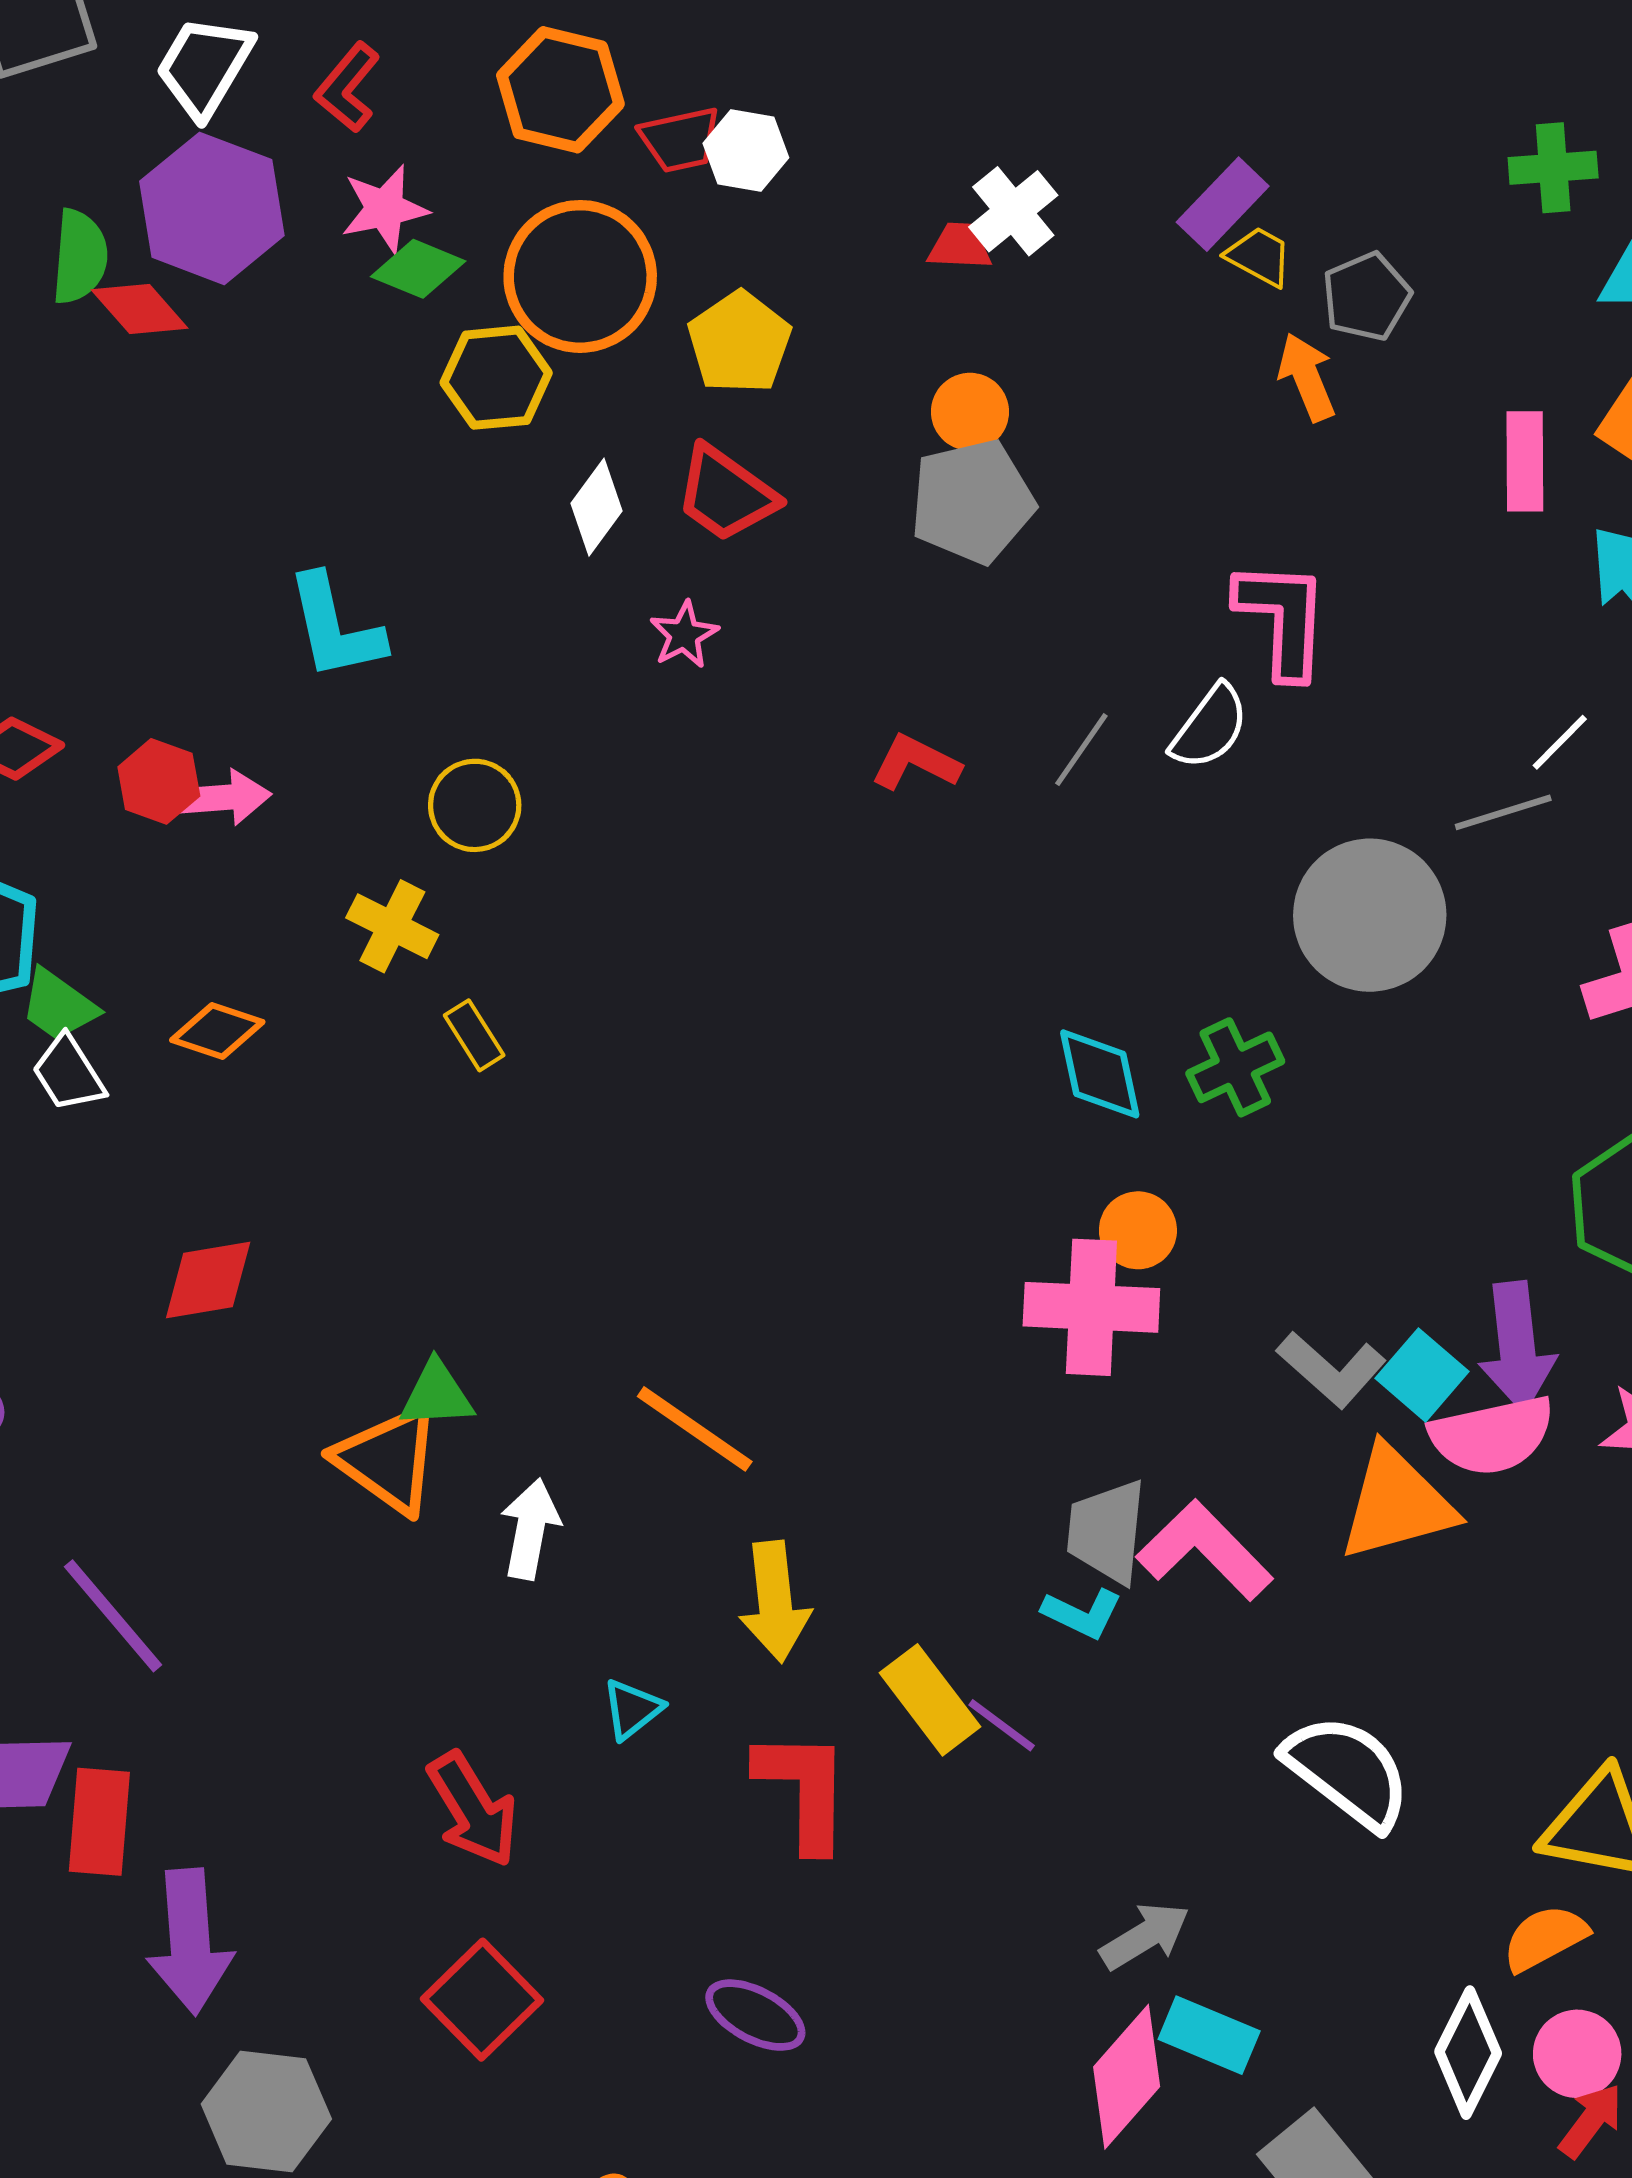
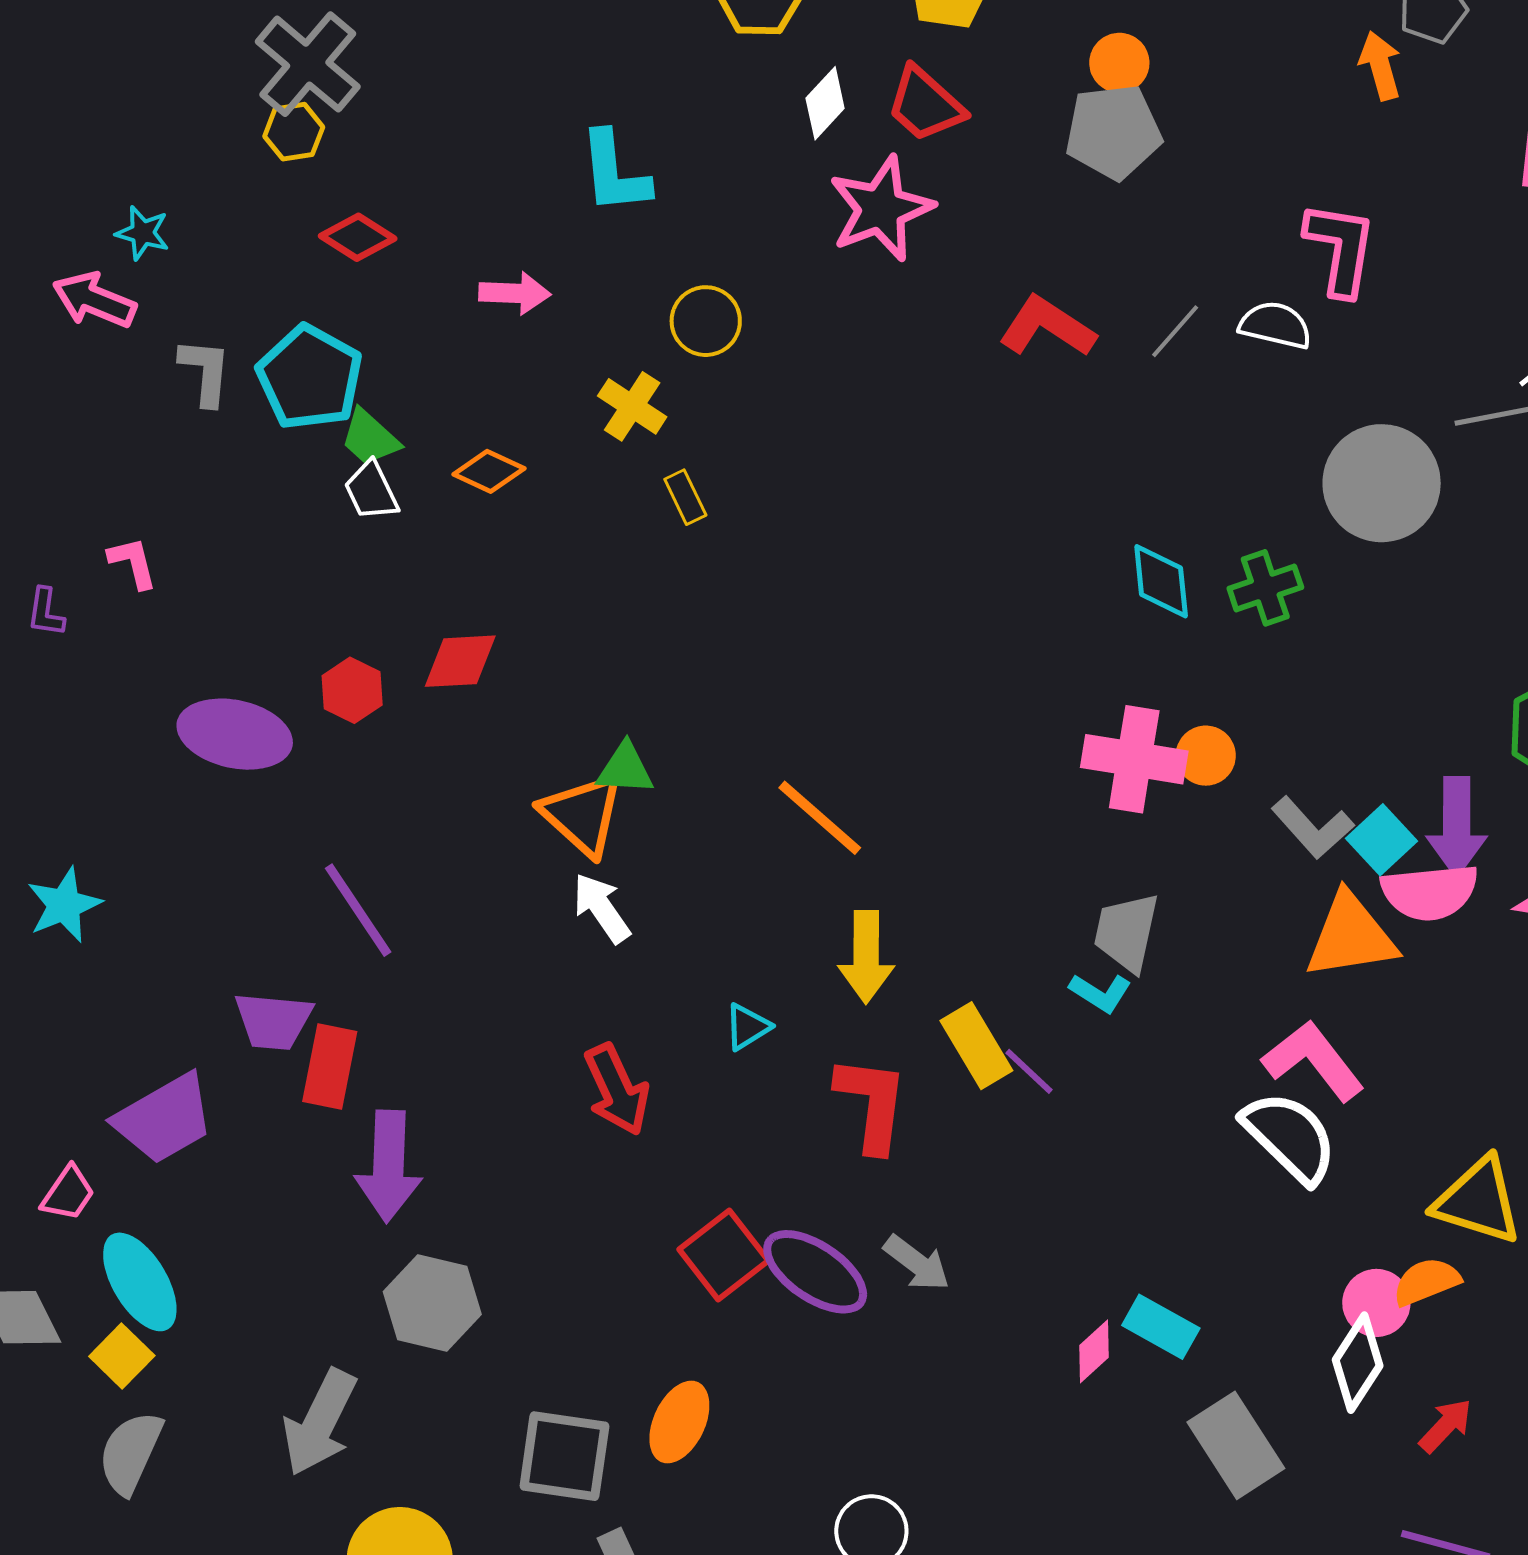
pink star: (684, 635) -> (881, 209), size x2.0
white semicircle: (1210, 727) -> (1275, 325), turned -120
red L-shape: (916, 763) -> (1047, 327), size x1.4
red hexagon: (159, 781) -> (352, 690), moved
orange circle: (1138, 1230) -> (1206, 756), moved
white arrow: (530, 1529) -> (602, 908), moved, turned -52
pink L-shape: (1205, 1550) -> (1313, 1061), moved
gray arrow: (1145, 1936) -> (917, 1263), moved, turned 62
red square: (482, 2000) -> (724, 1255), moved
purple ellipse: (755, 2015) -> (815, 1272), size x1.4
pink circle: (1577, 2054) -> (1376, 1303), moved
pink diamond: (1127, 2077) -> (1094, 1351), size x0.6

